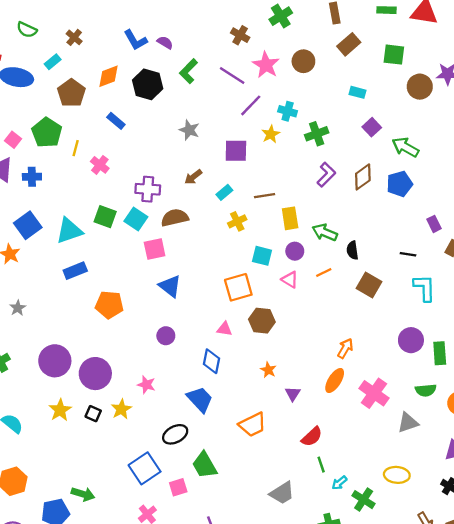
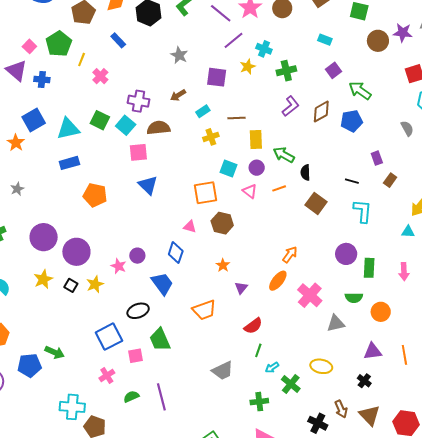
purple circle: (166, 336) -> (137, 256), moved
green line: (321, 465) -> (258, 350), turned 32

